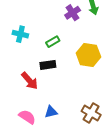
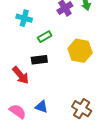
cyan cross: (20, 34) -> (24, 18), moved
blue triangle: (51, 112) -> (41, 107), turned 32

